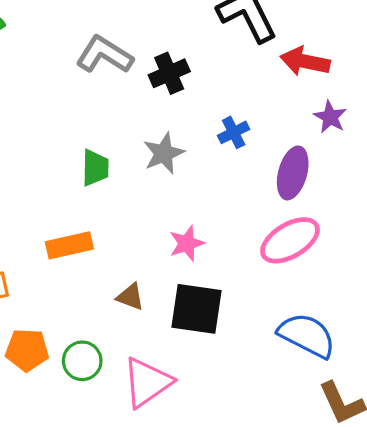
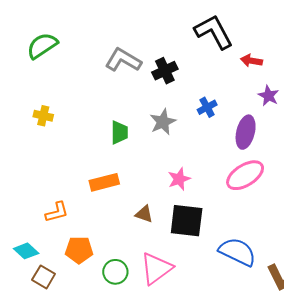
red arrow: (305, 61) -> (251, 61), size x0.7
blue semicircle: (307, 335) -> (237, 252), moved
green circle: (82, 361) -> (115, 272), moved

